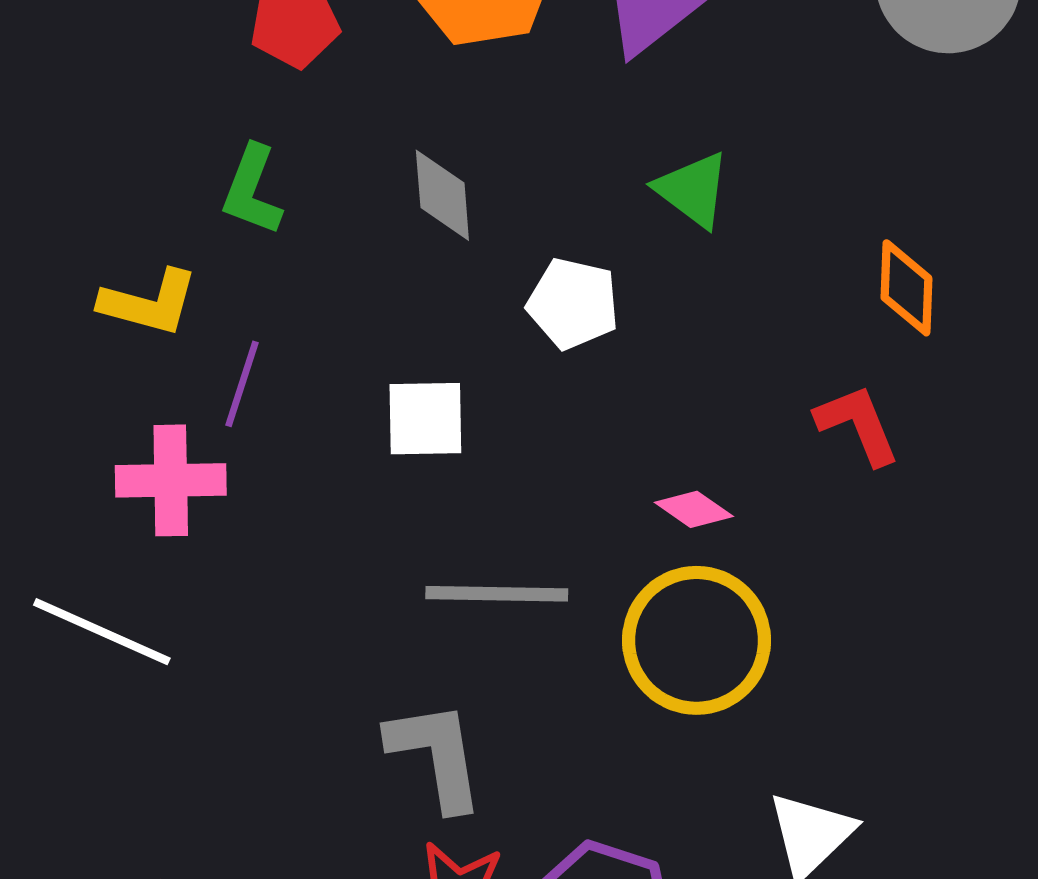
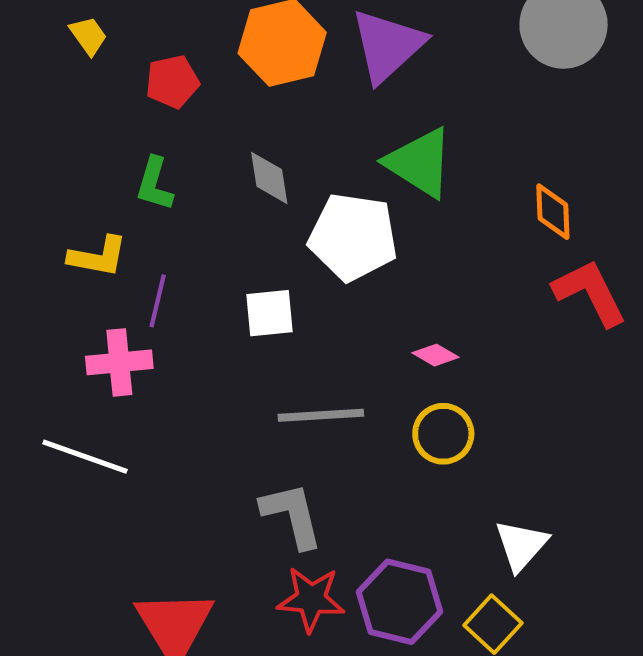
green triangle: (693, 190) -> (420, 163), size x1.5
white pentagon: (573, 304) -> (353, 237), size x1.6
red L-shape: (858, 424) -> (590, 293), moved, size x1.4
yellow circle: (696, 640) -> (443, 434), size x0.7

